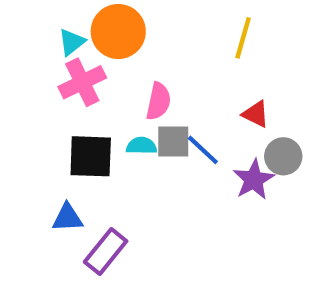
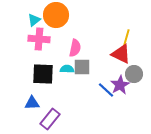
yellow line: (243, 38) -> (126, 39), moved
pink cross: (82, 82) -> (39, 39), turned 30
red triangle: (256, 114) -> (121, 54), size x1.5
blue line: (203, 150) -> (106, 90), moved

